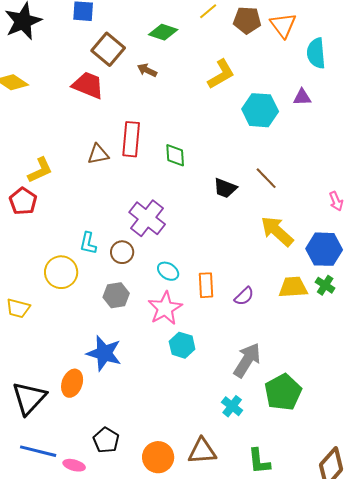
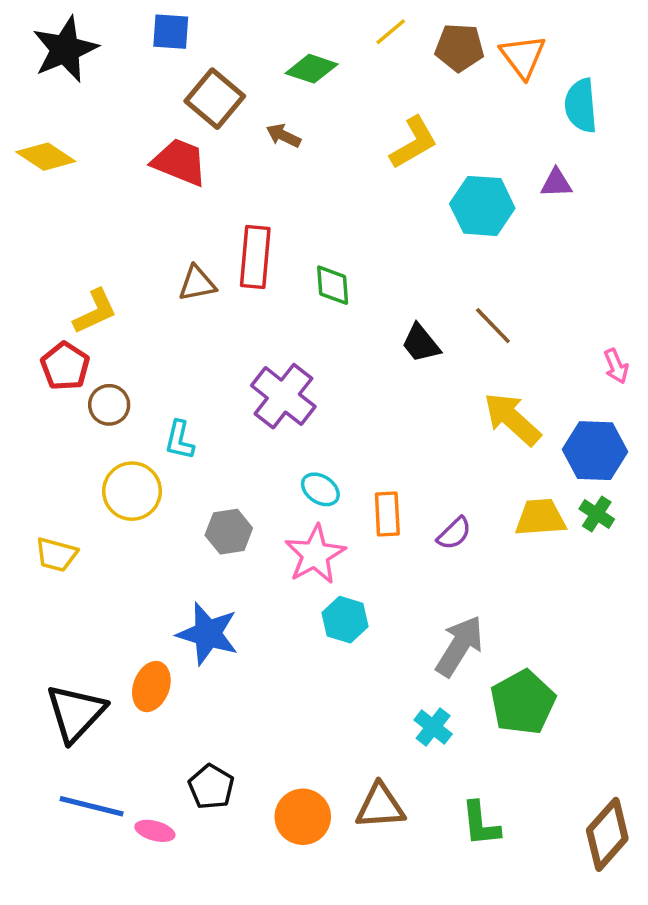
black trapezoid: (225, 188) -> (421, 343), turned 30
brown circle: (122, 252) -> (109, 405), moved

